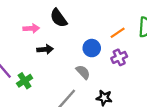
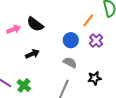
pink arrow: (31, 28) -> (14, 29), moved

